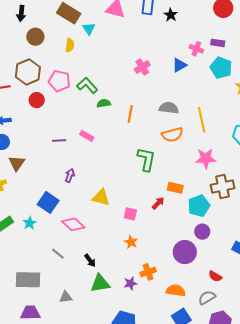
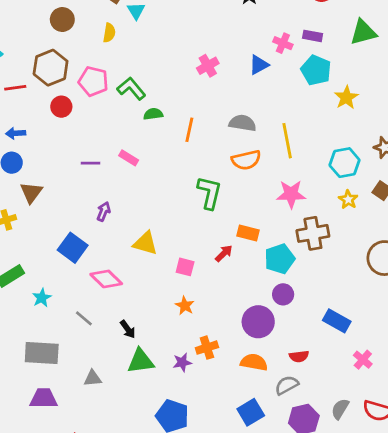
cyan star: (30, 223) -> (42, 298), moved
red semicircle: (215, 276) -> (299, 356), turned -40
orange semicircle: (176, 291) -> (254, 362), moved

